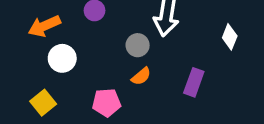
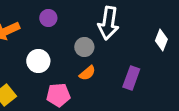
white circle: (62, 58) -> (38, 61), moved

